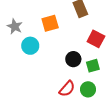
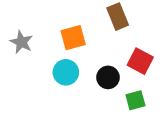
cyan circle: (30, 46) -> (66, 72), moved
black circle: (73, 59) -> (108, 77), moved

